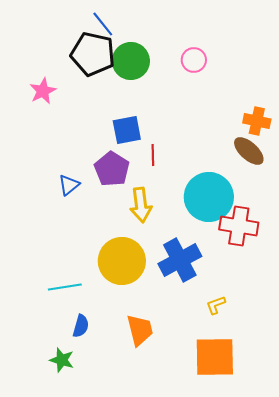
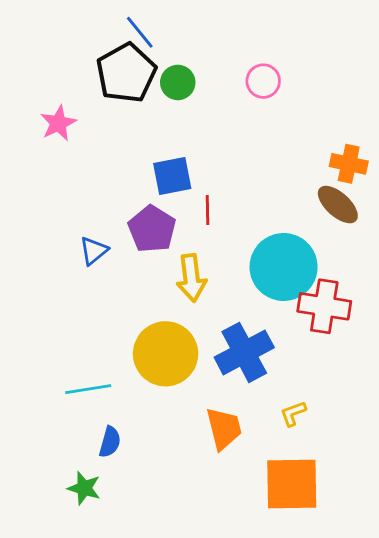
black pentagon: (93, 54) -> (126, 73), turned 30
green circle: (131, 61) -> (178, 82), size x0.7
orange trapezoid: (140, 330) -> (224, 428), moved

